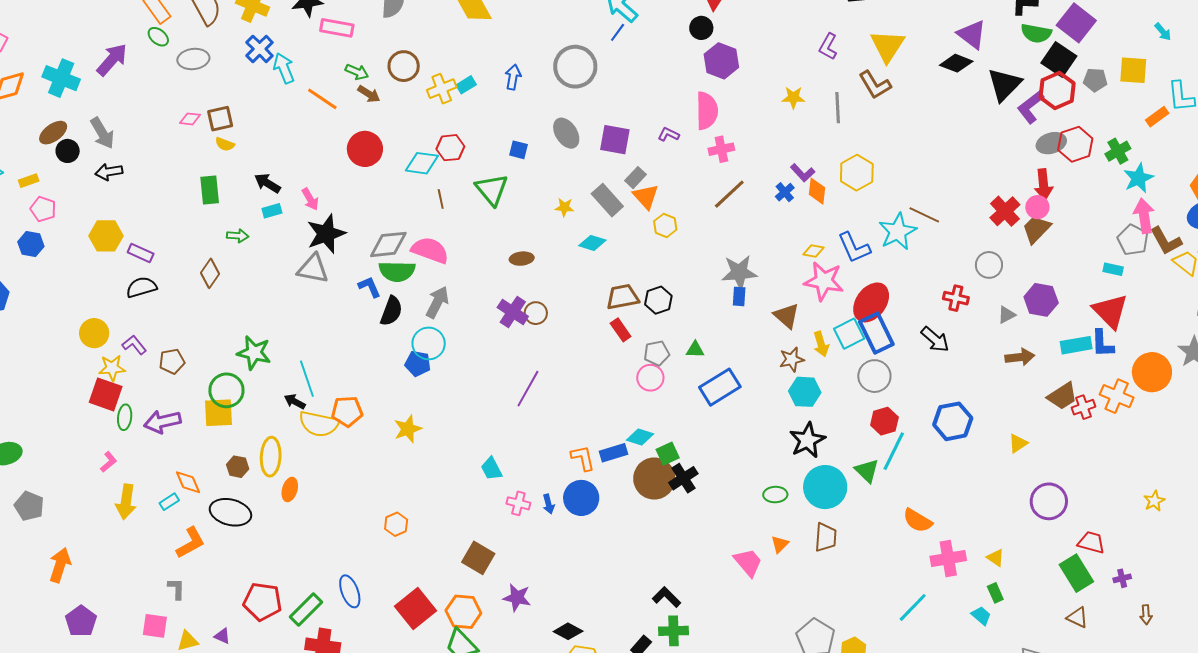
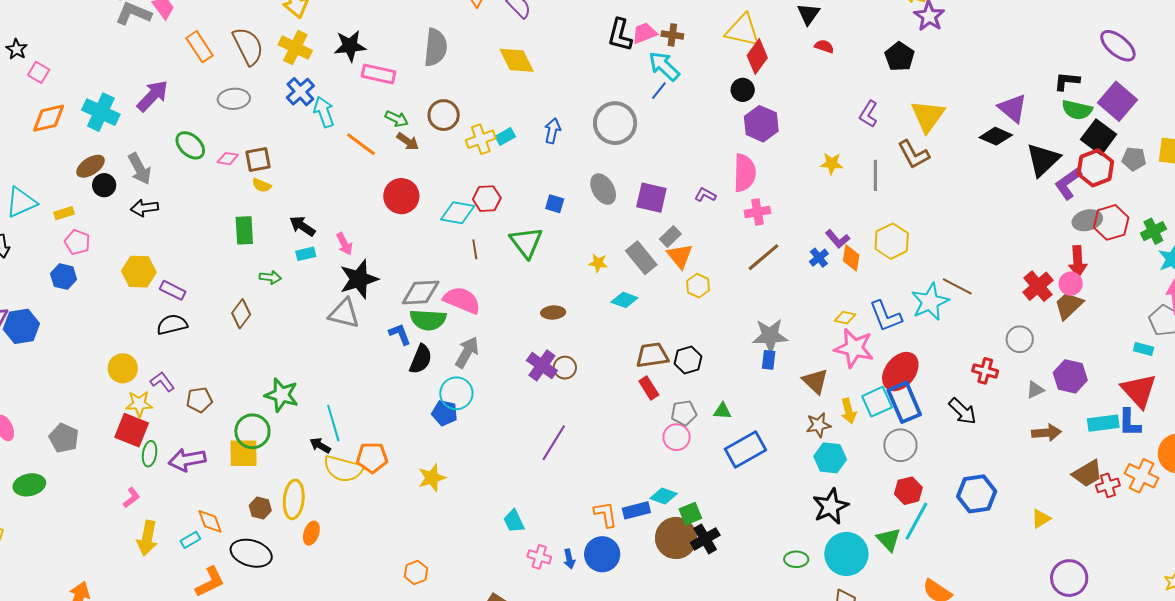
green ellipse: (158, 37) -> (190, 145), moved, size x1.4
gray pentagon: (29, 506) -> (64, 438), moved

